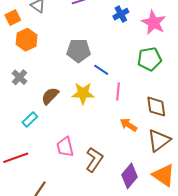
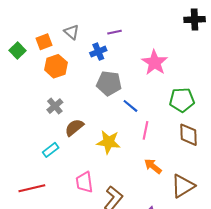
blue cross: (121, 14) -> (98, 52), moved
pink star: (154, 23) -> (155, 62), moved
gray cross: (19, 77) -> (55, 106), moved
yellow star: (83, 93) -> (108, 142), moved
brown diamond: (156, 107) -> (188, 135), moved

